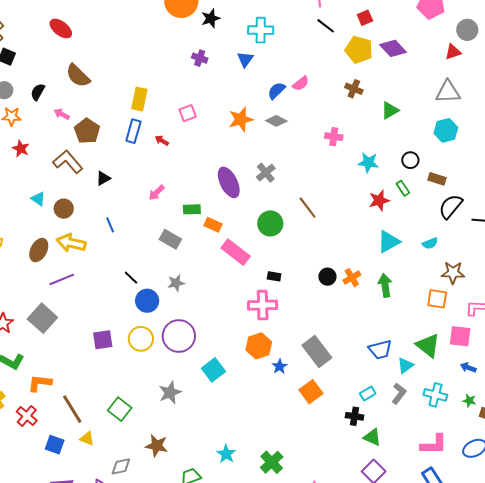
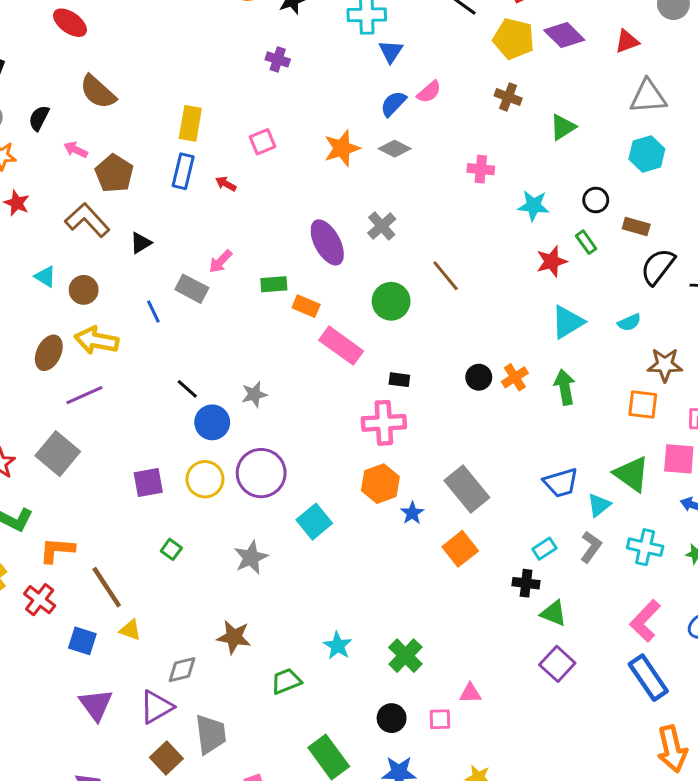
red triangle: (453, 52) -> (627, 41), moved
blue triangle: (245, 59) -> (391, 51), moved
gray rectangle: (170, 239) -> (192, 289), moved
green square: (120, 409) -> (171, 549), moved, size x0.6
pink L-shape: (434, 444) -> (645, 621), turned 136

